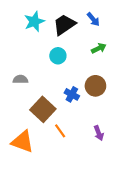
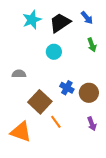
green arrow: (99, 48) -> (92, 45), turned 96
brown circle: (95, 86) -> (89, 93), moved

